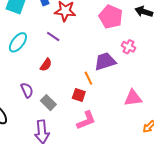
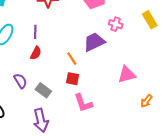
purple line: (53, 37) -> (35, 32), moved, turned 64
orange line: (88, 78) -> (72, 59), moved
pink L-shape: (86, 120) -> (83, 103), turned 100

